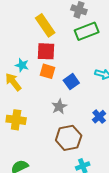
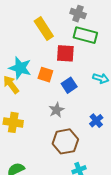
green rectangle: (87, 31) -> (85, 35), turned 35
red square: (46, 51) -> (65, 53), moved
cyan star: (22, 65) -> (20, 68), size x1.6

